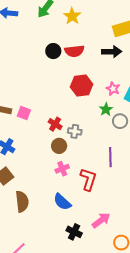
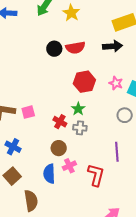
green star: (106, 109) -> (78, 109), moved
pink square: (24, 113) -> (28, 112), turned -32
brown circle: (59, 146) -> (59, 148), moved
blue semicircle: (62, 202) -> (49, 174), moved, turned 48

